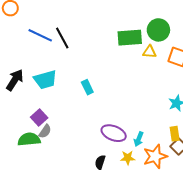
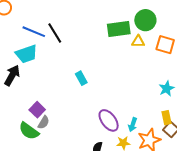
cyan trapezoid: (45, 80) -> (26, 54), moved
purple ellipse: (114, 133) -> (109, 120), turned 35
green semicircle: (29, 139) -> (29, 131), turned -135

